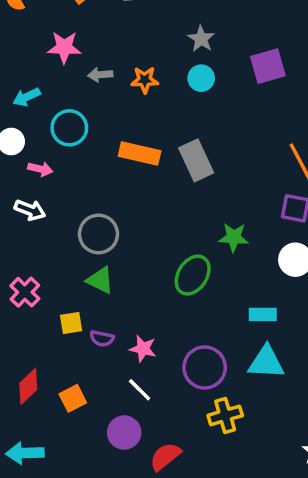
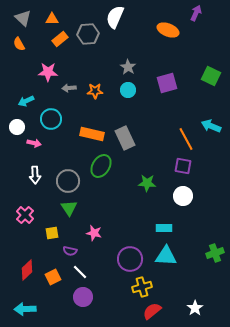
white arrow: (30, 210) -> (35, 175), moved, turned 66
green ellipse: (193, 275) -> (101, 166), moved
green triangle: (100, 280) -> (69, 208), turned 30
purple semicircle: (102, 338) -> (70, 251), moved
pink star: (143, 349) -> (94, 233), moved
white line: (140, 390) -> (80, 272), moved
red semicircle: (165, 457) -> (152, 311), moved

